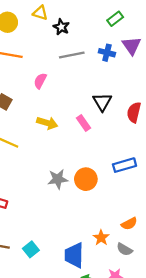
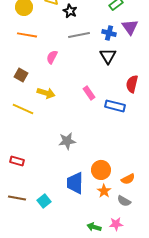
black triangle: (102, 102) -> (108, 56), moved
yellow arrow: (47, 123) -> (46, 93), moved
blue rectangle: (125, 165) -> (115, 106), moved, turned 30
orange circle: (86, 179) -> (101, 170), moved
blue trapezoid: (74, 255) -> (75, 183), moved

